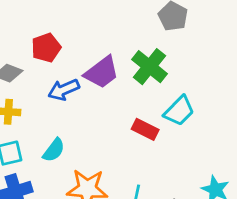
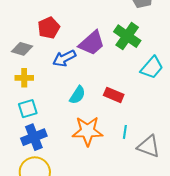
red rectangle: (145, 129) -> (114, 95), moved
cyan semicircle: (54, 150) -> (77, 95), moved

